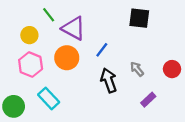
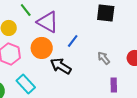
black arrow: (109, 80) -> (61, 66), moved, turned -40
purple rectangle: (148, 100) -> (114, 85), turned -48

